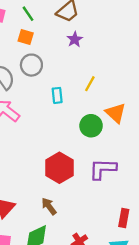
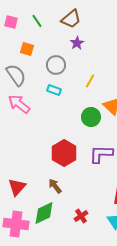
orange square: (26, 37) -> (27, 49), moved
gray circle: (31, 65) -> (56, 65), moved
cyan rectangle: (57, 95) -> (54, 90), moved, turned -64

